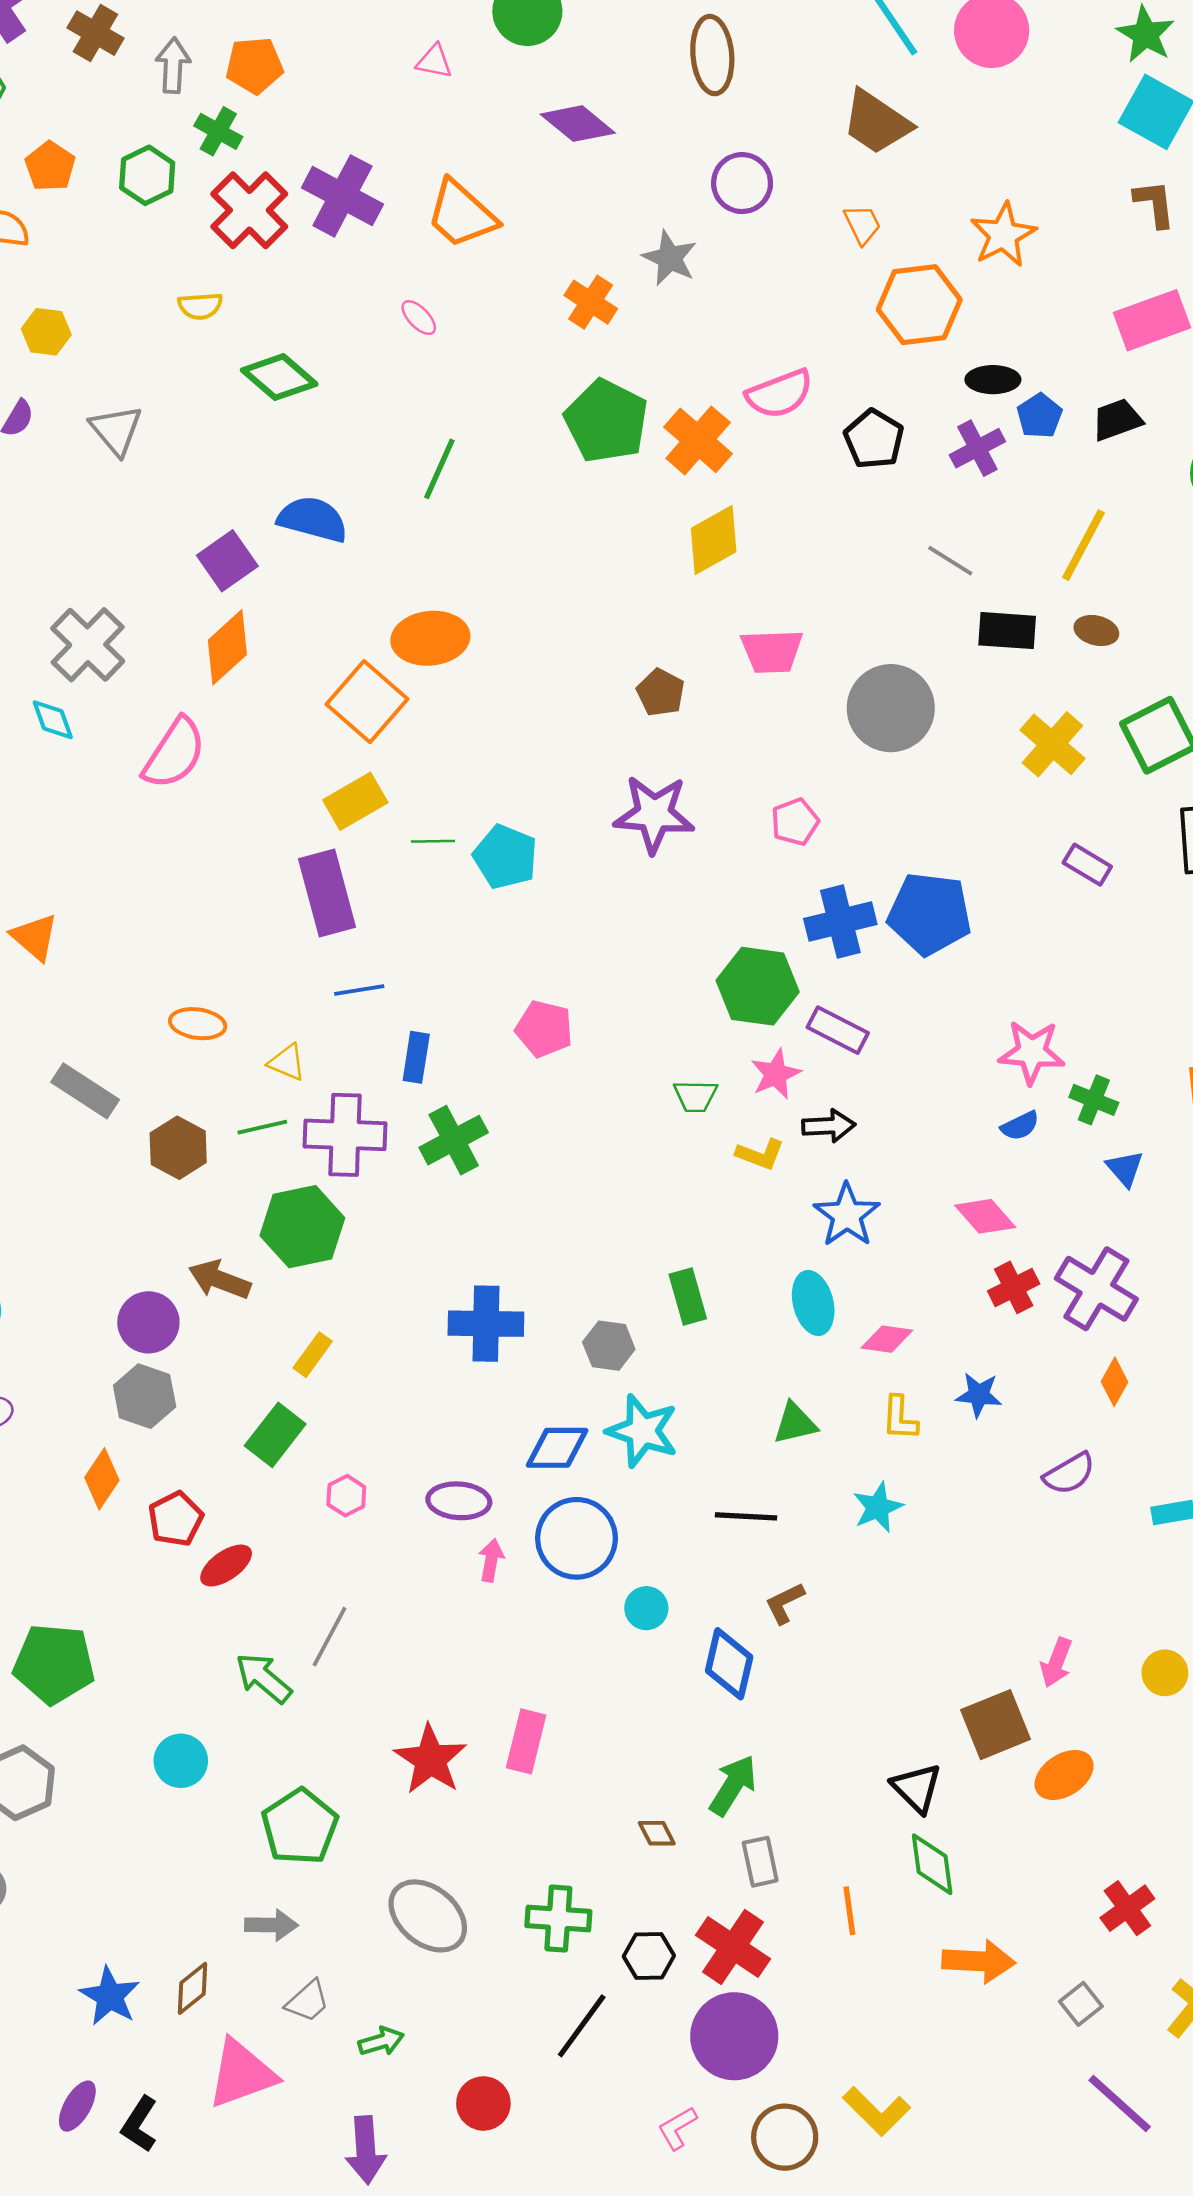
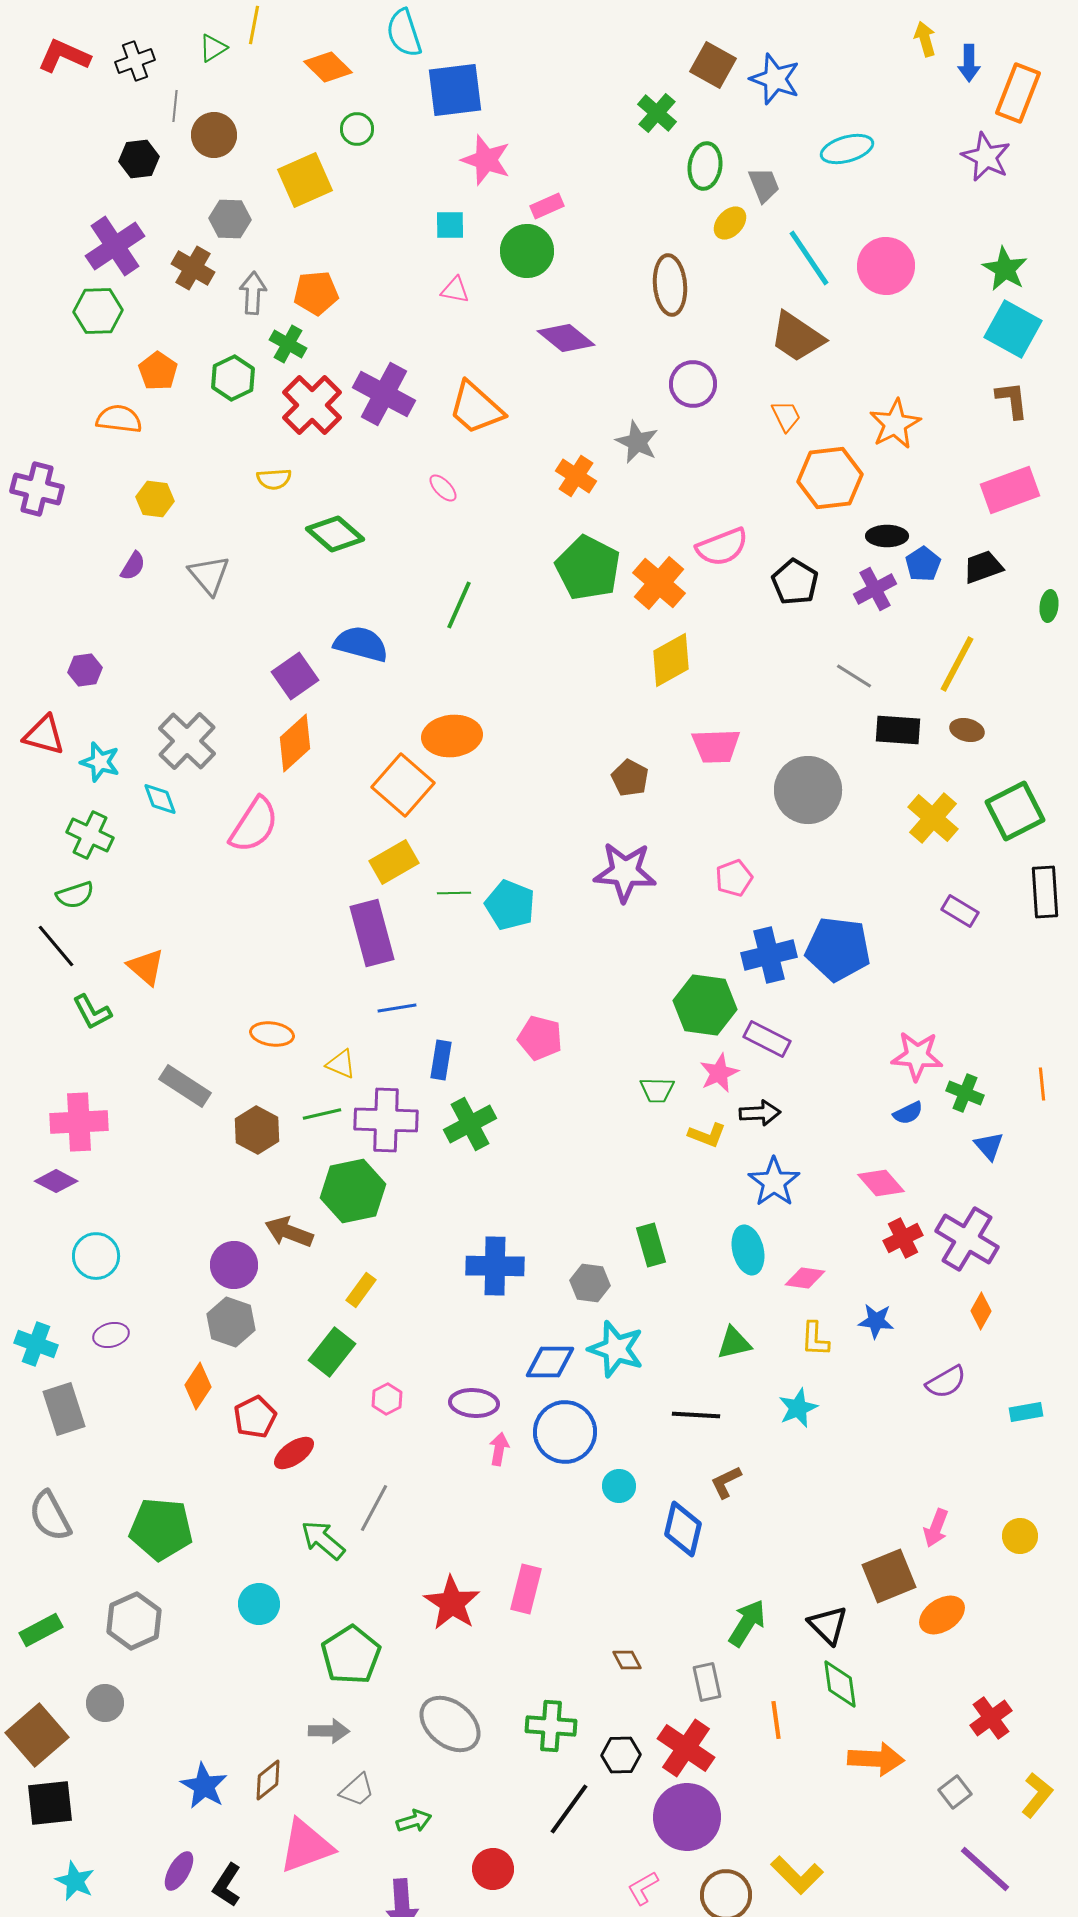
green arrow: (733, 1785) -> (747, 1623), moved

